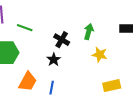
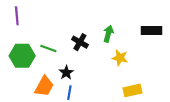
green line: (25, 28) -> (48, 48), moved
black star: (54, 60) -> (66, 73), moved

